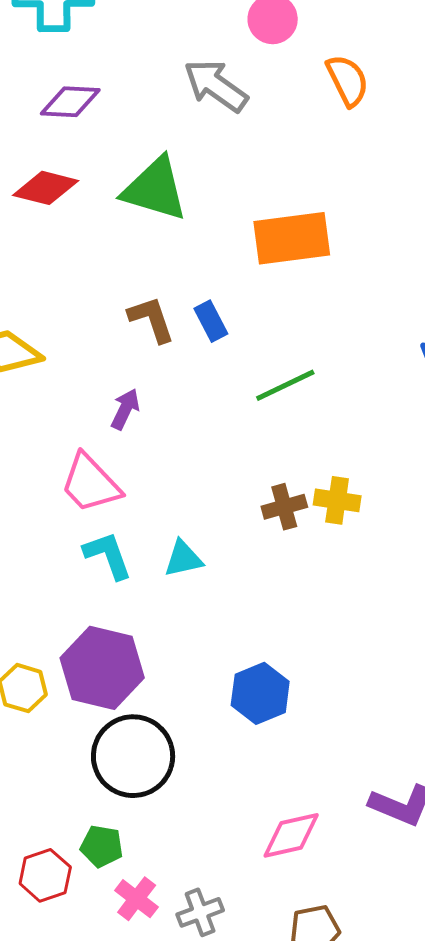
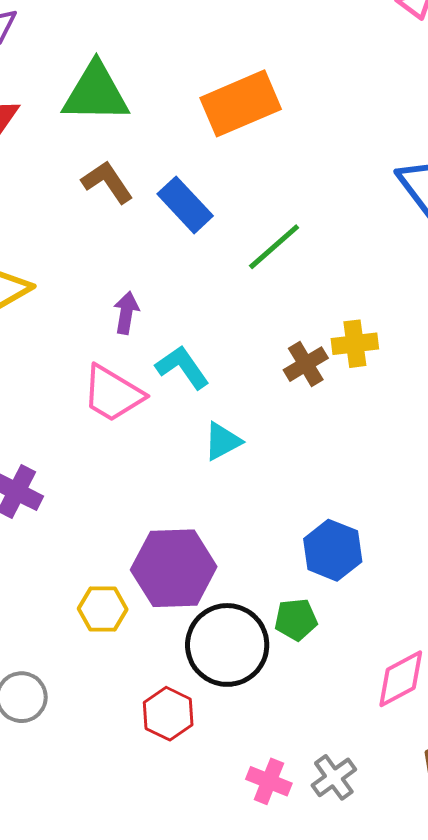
brown L-shape: (151, 319) -> (107, 182), moved
blue rectangle: (211, 321) -> (185, 205), size x1.4
cyan L-shape: (108, 555) -> (182, 367), moved
green pentagon: (102, 846) -> (296, 620), moved
red hexagon: (45, 875) -> (168, 714), moved

